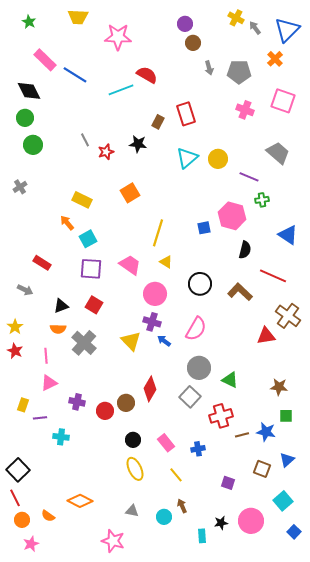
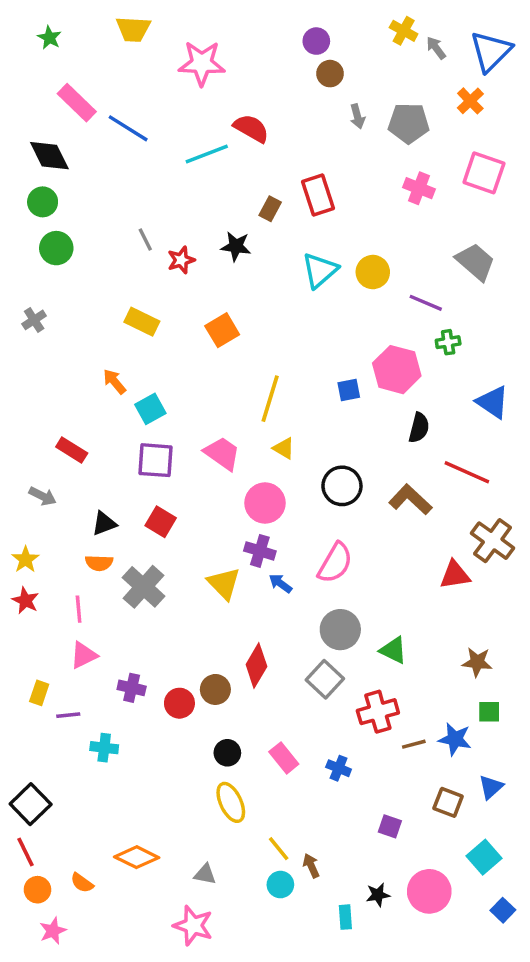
yellow rectangle: (82, 200) -> (142, 322), moved
blue cross: (198, 449) -> (339, 768), turned 32
yellow line: (176, 475) -> (279, 849), moved
gray triangle: (132, 511) -> (205, 874), moved

